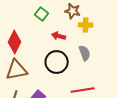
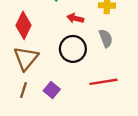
brown triangle: (17, 70) -> (26, 58), turned -40

